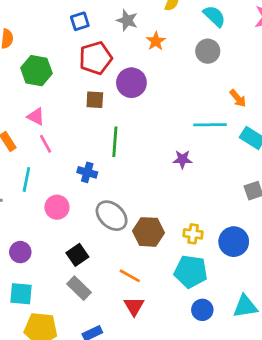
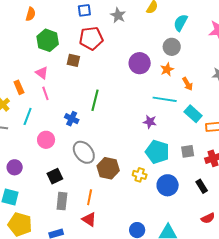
cyan semicircle: (214, 16) -> (181, 23), turned -114
orange star: (156, 41) -> (167, 69), moved
purple circle: (131, 83) -> (140, 63), moved
brown square: (95, 100) -> (73, 60), moved
purple star: (182, 159) -> (150, 122), moved
cyan pentagon: (191, 272) -> (157, 152), moved
orange line: (130, 276) -> (90, 197), turned 63
gray rectangle: (79, 288) -> (62, 201), moved, turned 42
red triangle: (134, 306) -> (89, 219), turned -35

